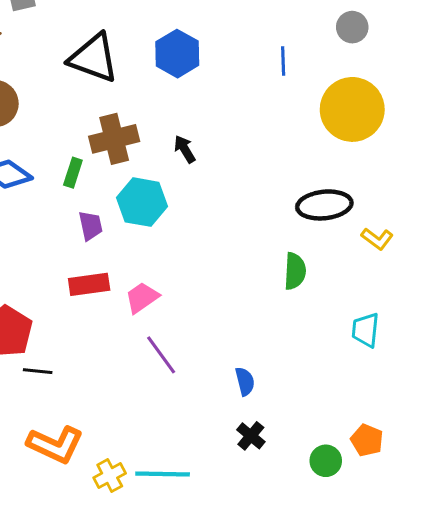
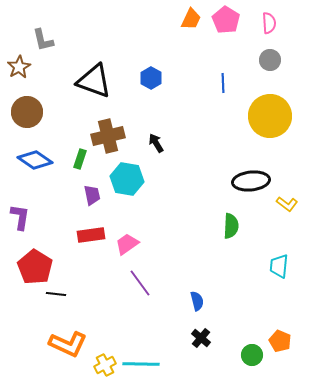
blue hexagon: (177, 54) -> (151, 78), size x0.7

